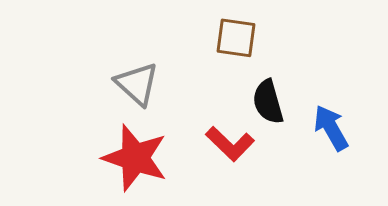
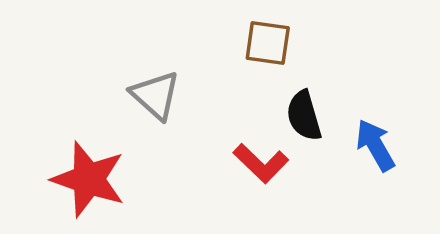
red star: (135, 158) -> (88, 179), moved

